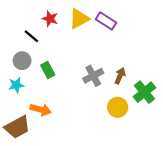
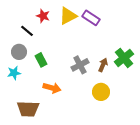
green cross: (144, 92) -> (124, 58), moved
orange arrow: (41, 110) -> (52, 88), moved
brown trapezoid: (17, 127) -> (28, 109), moved, turned 30

